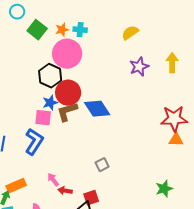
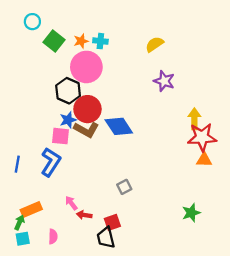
yellow arrow: (172, 63) -> (194, 119), moved
purple star: (139, 67) -> (164, 81), turned -30
brown L-shape: (67, 112) -> (86, 130), turned -135

